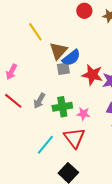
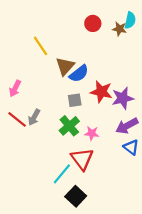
gray square: (63, 69) -> (75, 100), moved
gray arrow: (39, 101) -> (34, 117), moved
green cross: (62, 107) -> (69, 126), turned -30
cyan line: (45, 145) -> (62, 174), moved

